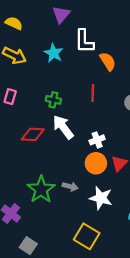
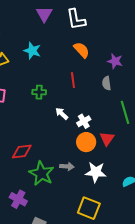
purple triangle: (61, 14) -> (44, 14), moved
white L-shape: (84, 41) -> (76, 19), moved
white arrow: (63, 127) -> (62, 114), moved, size x0.6
red diamond: (33, 134) -> (22, 151), moved

